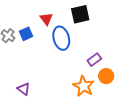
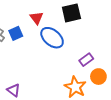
blue ellipse: (61, 38) -> (52, 38), turned -35

